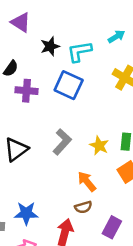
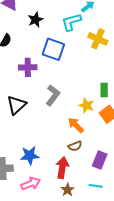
cyan L-shape: (79, 52) -> (71, 22), moved
purple cross: (27, 91) -> (28, 67), moved
yellow star: (99, 146) -> (86, 105), moved

